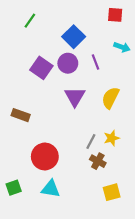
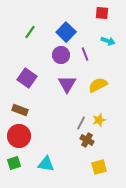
green line: (30, 21) -> (30, 32), moved
purple square: (41, 68) -> (27, 78), moved
yellow semicircle: (110, 98) -> (98, 85), turned 36
brown rectangle: (21, 115) -> (20, 110), moved
red circle: (45, 157) -> (19, 136), moved

